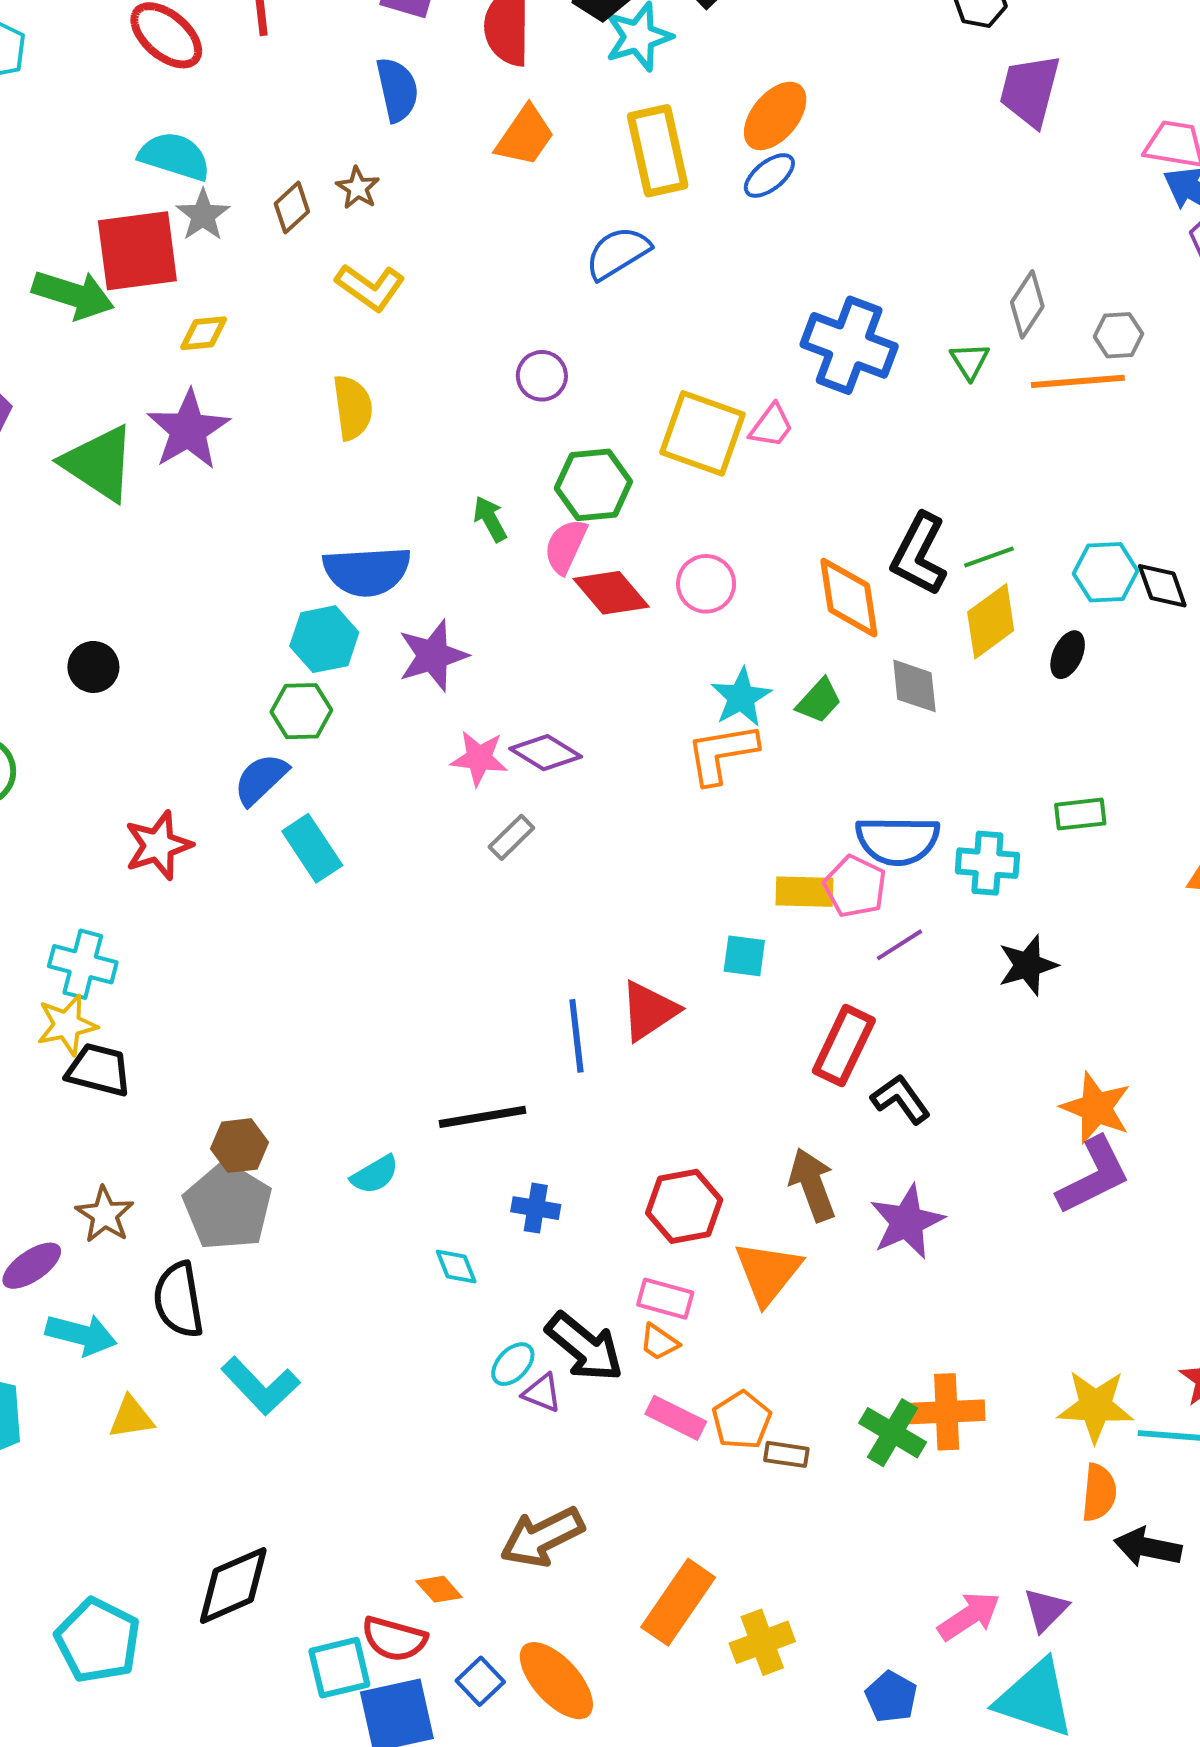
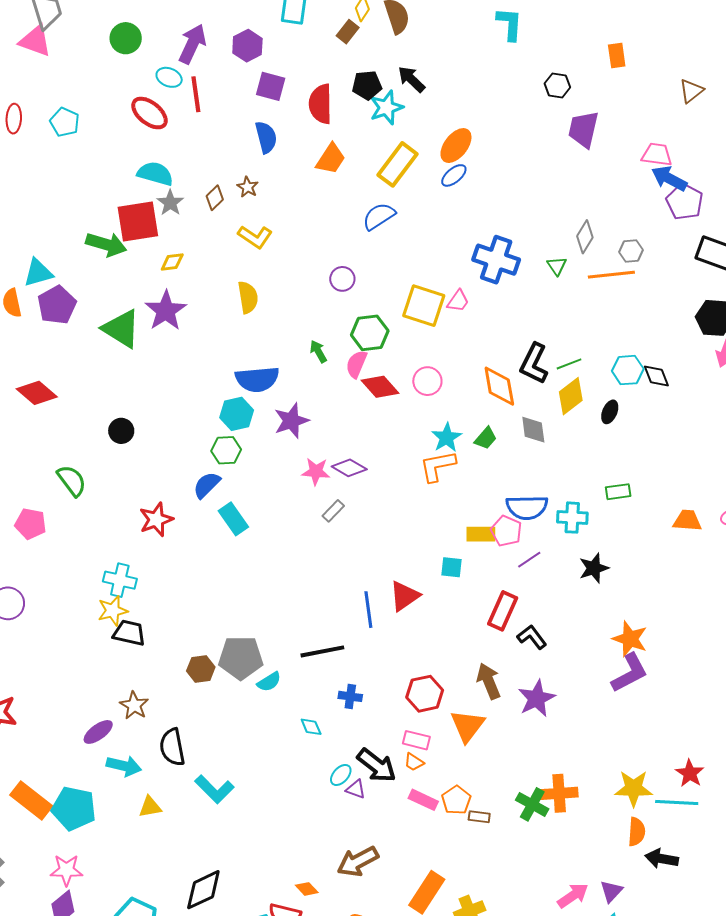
yellow rectangle: (658, 151) -> (397, 164), turned 51
gray pentagon: (228, 1206) -> (241, 658), moved, turned -30

